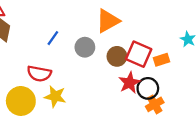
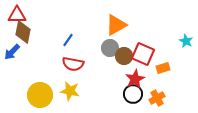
gray circle: (85, 47) -> (110, 48), moved
orange rectangle: (162, 60) -> (163, 68), moved
red semicircle: (39, 74) -> (73, 64), moved
black circle: (148, 88) -> (133, 94), moved

